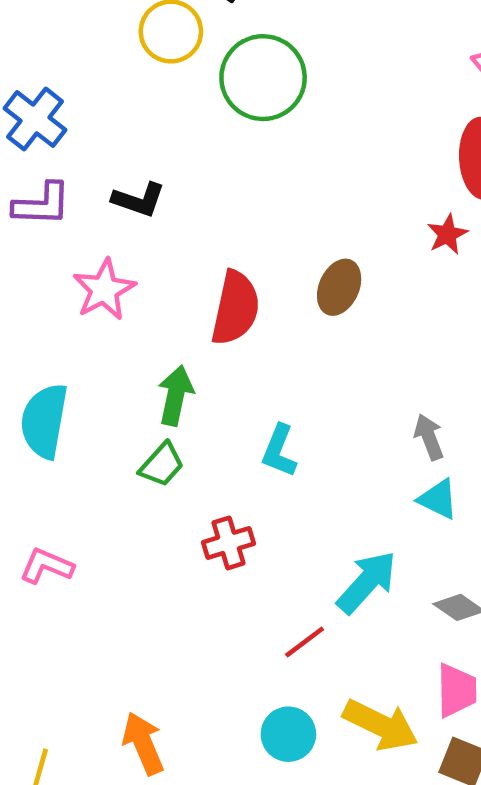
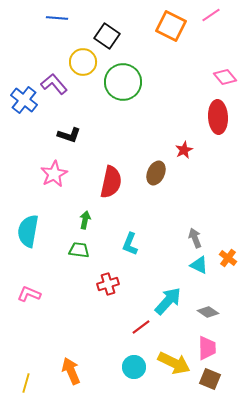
purple L-shape: (42, 204) -> (54, 84), moved, turned -132
red star: (447, 234) -> (184, 150), moved
green arrow: (176, 396) -> (85, 220), size x0.7
green trapezoid: (162, 465) -> (79, 250), turned -125

